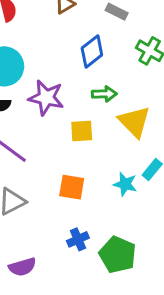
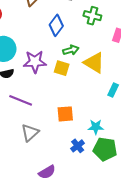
yellow square: (82, 131) -> (62, 68), moved, turned 35
cyan star: (125, 184) -> (96, 127), moved

